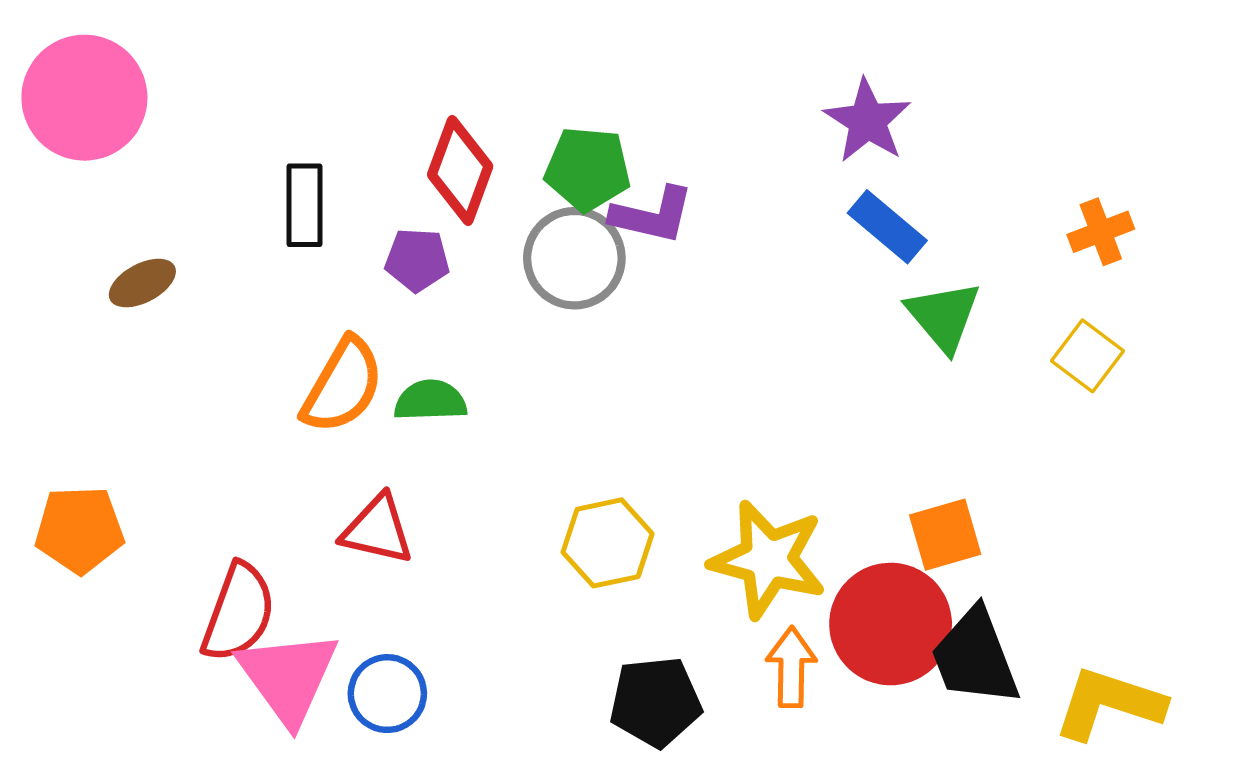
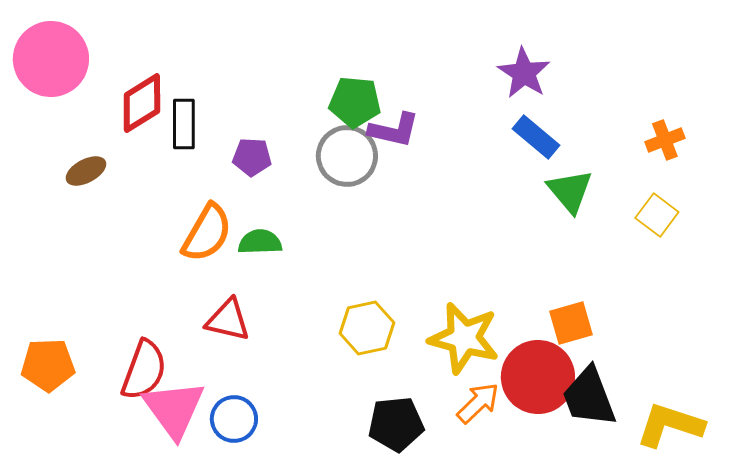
red diamond: (460, 170) -> (142, 103), moved, turned 38
orange pentagon: (79, 530) -> (48, 365), moved
orange arrow: (791, 667) -> (478, 403), turned 45

